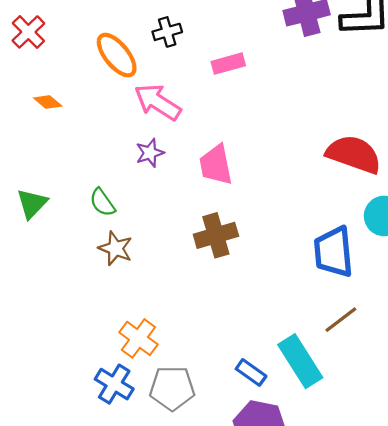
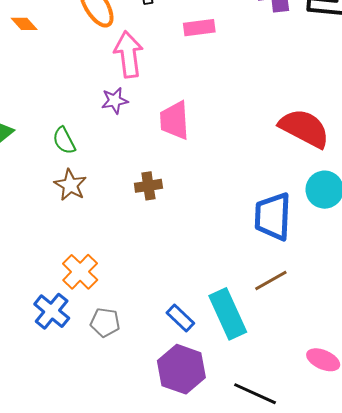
orange diamond: (48, 102) -> (24, 24), moved
pink arrow: (158, 102) -> (128, 54), turned 42
brown cross: (216, 235) -> (148, 186), moved, size x0.7
gray pentagon: (172, 388) -> (105, 322), size x0.7

